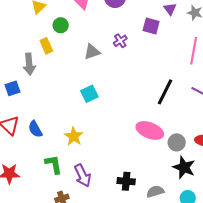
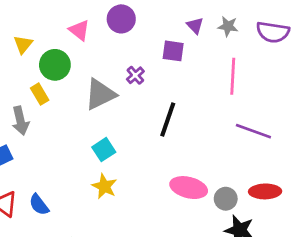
green circle: (61, 25) -> (55, 65), size x1.5
gray triangle: (92, 52) -> (100, 94), size x1.5
black line: (165, 92) -> (168, 119), moved
yellow star: (74, 136) -> (104, 186), moved

